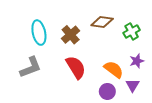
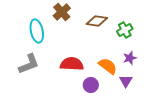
brown cross: (71, 35) -> (62, 12), moved
red semicircle: (76, 67) -> (72, 64), turned -55
purple circle: (107, 91) -> (91, 85), moved

